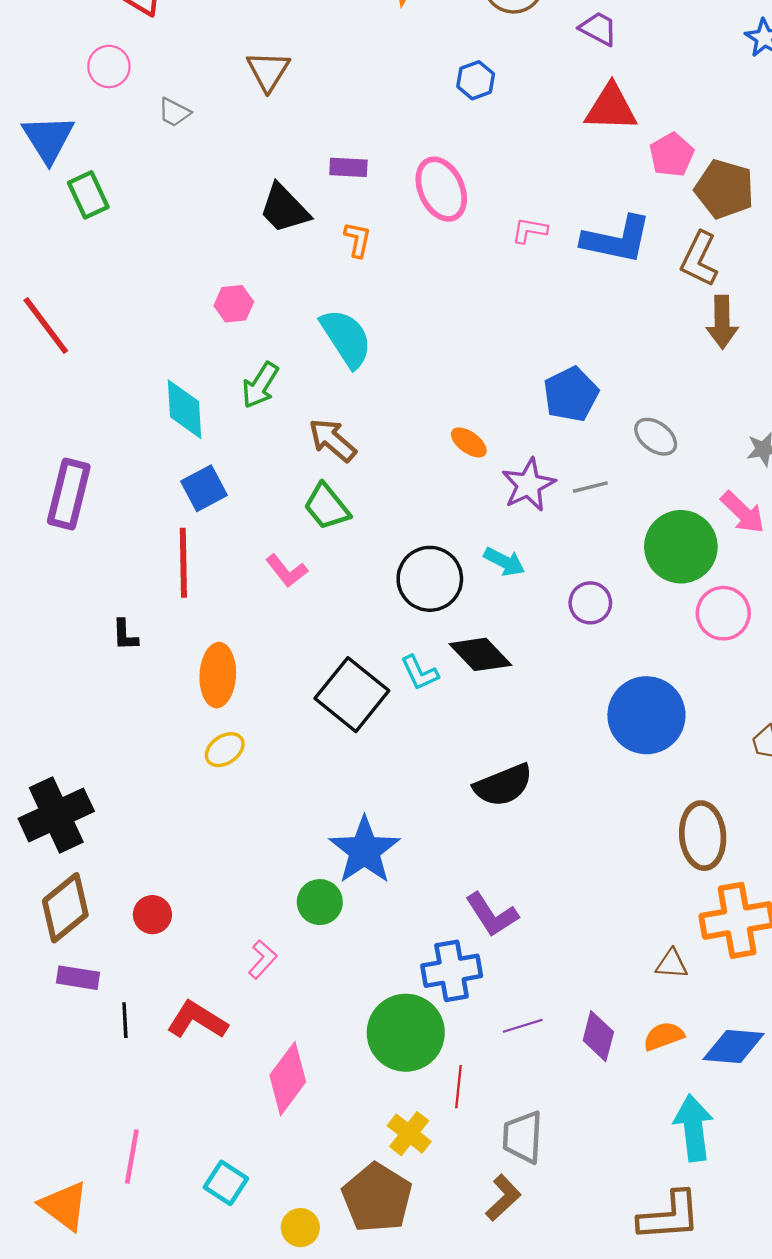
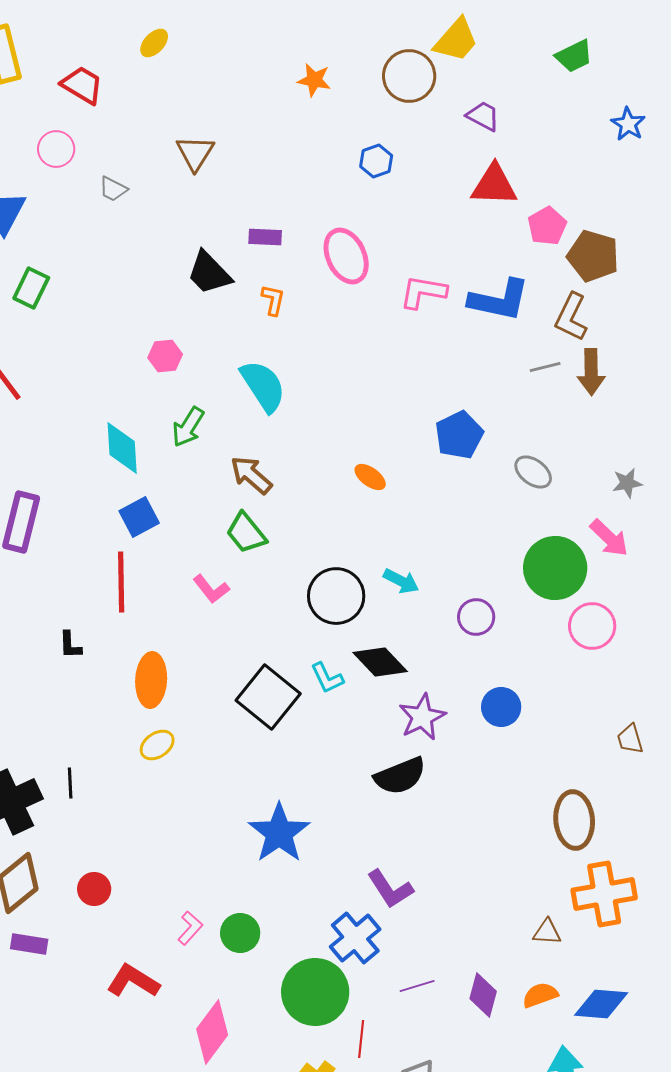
green rectangle: (88, 195) -> (31, 288), moved, turned 51
pink L-shape: (530, 230) -> (423, 292), size x1.5
purple star: (528, 485) -> (422, 717), moved
gray line: (590, 487) -> (545, 367), moved
blue circle: (646, 715) -> (501, 707), moved, size x0.6
green circle: (320, 902) -> (240, 933), moved
blue cross: (452, 971) -> (355, 938), turned -30
black line: (125, 1020) -> (70, 783), moved

